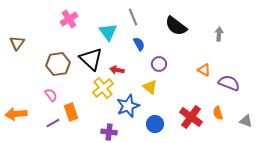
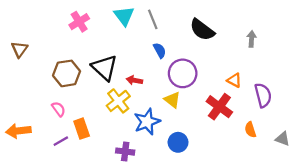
cyan triangle: (108, 32) -> (124, 16), moved
purple circle: (159, 64) -> (183, 73), size x1.6
purple semicircle: (229, 83) -> (263, 95), turned 55
red cross: (191, 117) -> (219, 107), moved

